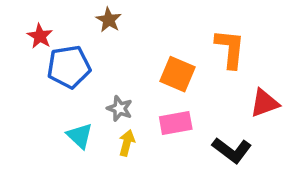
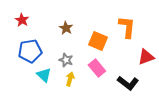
brown star: (109, 20) -> (66, 28), moved
blue pentagon: (69, 67) -> (30, 51), moved
pink rectangle: (176, 123) -> (97, 68), turned 60

